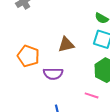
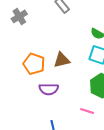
orange pentagon: (28, 56) -> (34, 64), moved

